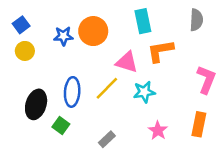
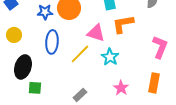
yellow circle: (25, 51) -> (14, 35), moved
blue ellipse: (72, 92) -> (52, 42), moved
cyan star: (144, 92) -> (110, 57), turned -30
green square: (61, 126) -> (35, 88), moved, turned -32

